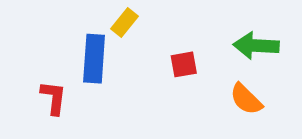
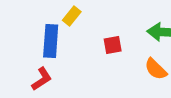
red L-shape: (54, 98) -> (42, 79), moved, turned 50

